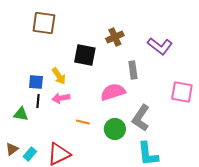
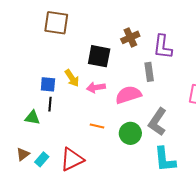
purple L-shape: (160, 46) -> (163, 47), moved, turned 60
pink arrow: (61, 98) -> (96, 87), moved

